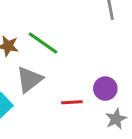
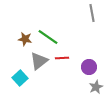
red line: (72, 102) -> (62, 58), moved

